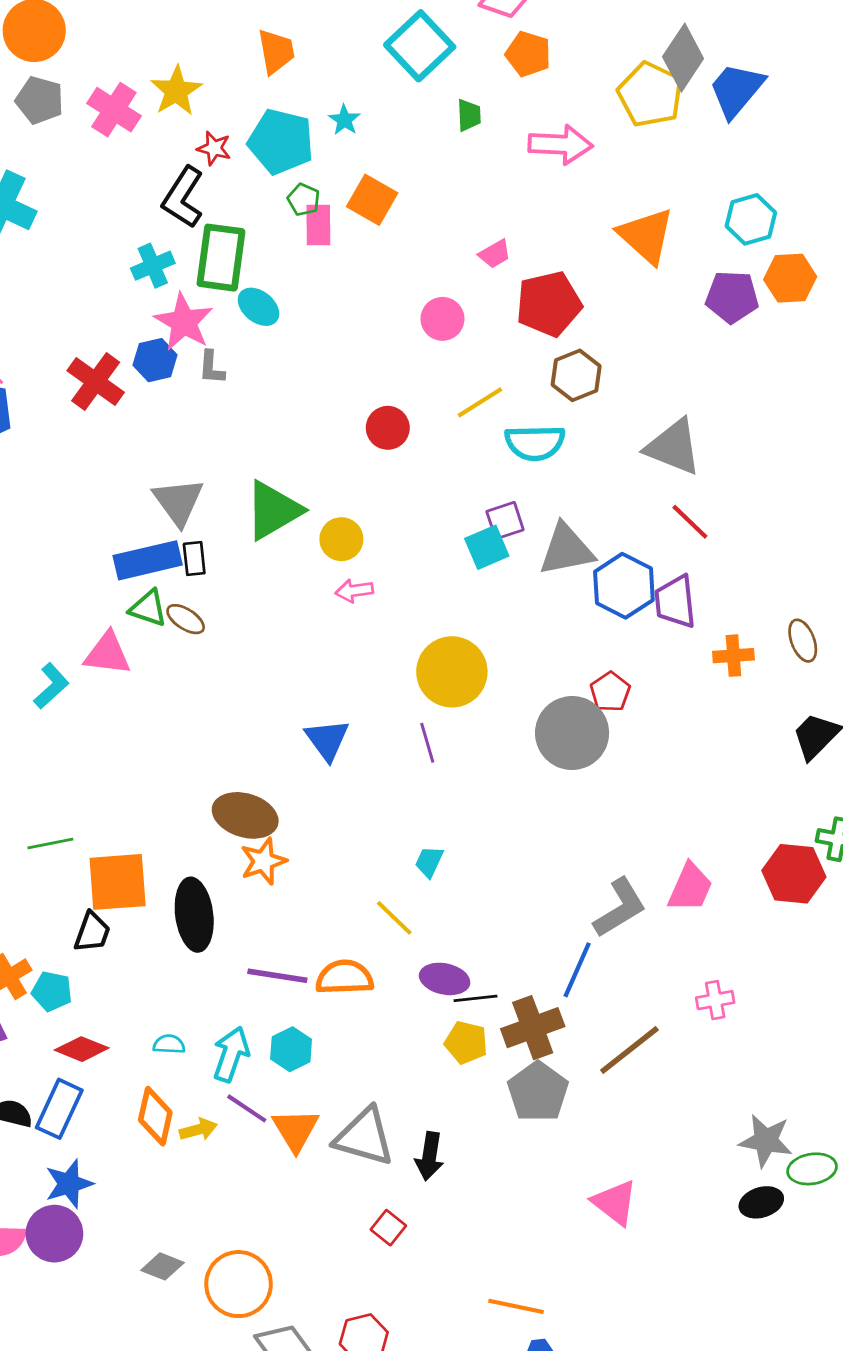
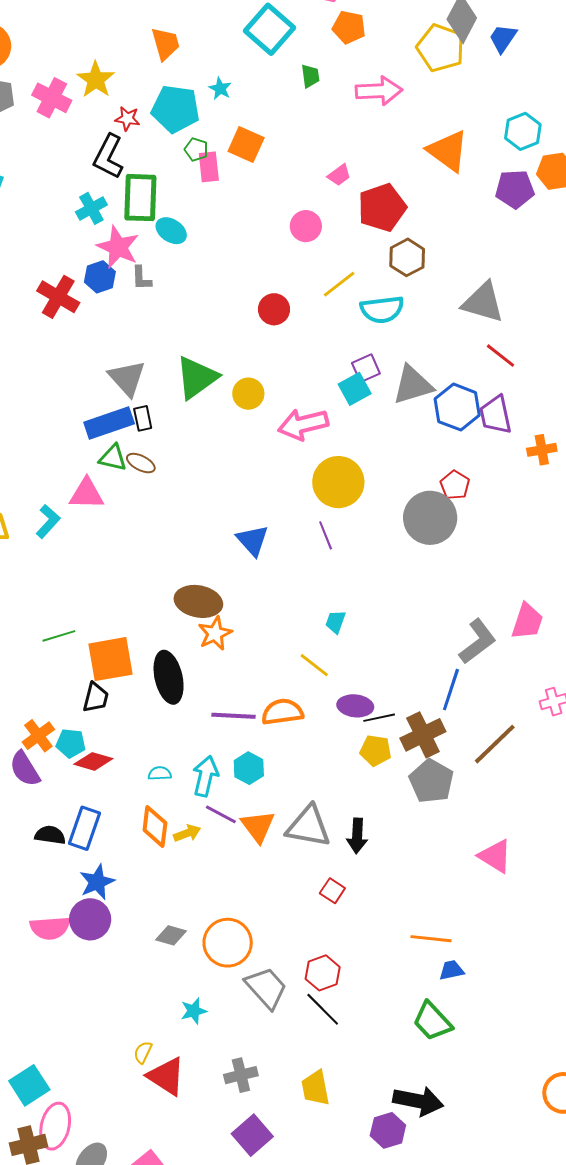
blue trapezoid: (736, 90) -> (503, 38), size x0.7
pink arrow: (354, 591) -> (303, 424), moved, size x1.8
red diamond: (82, 1049) -> (93, 761), moved

